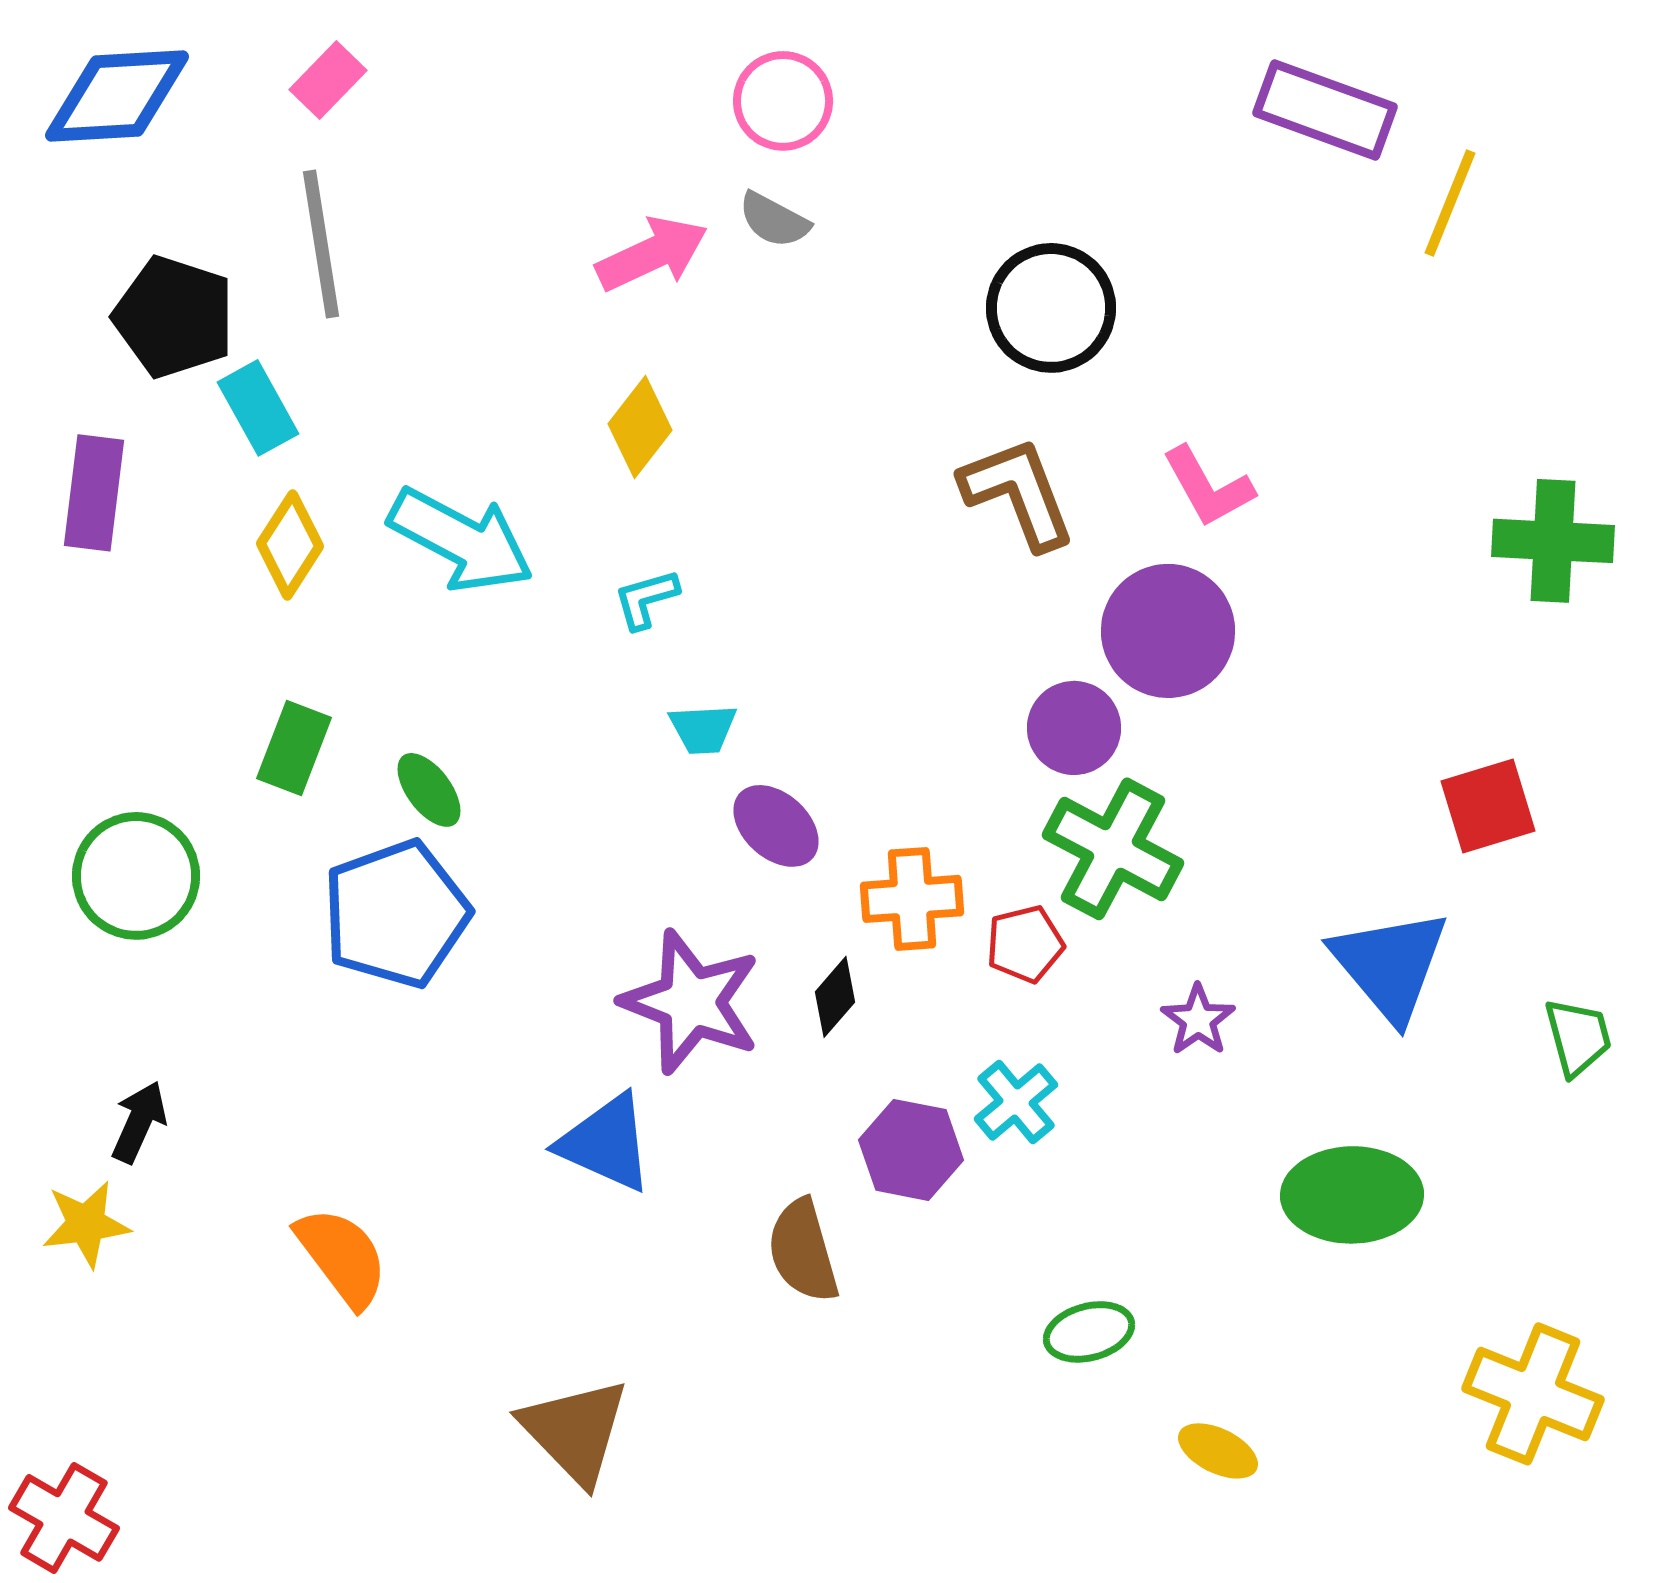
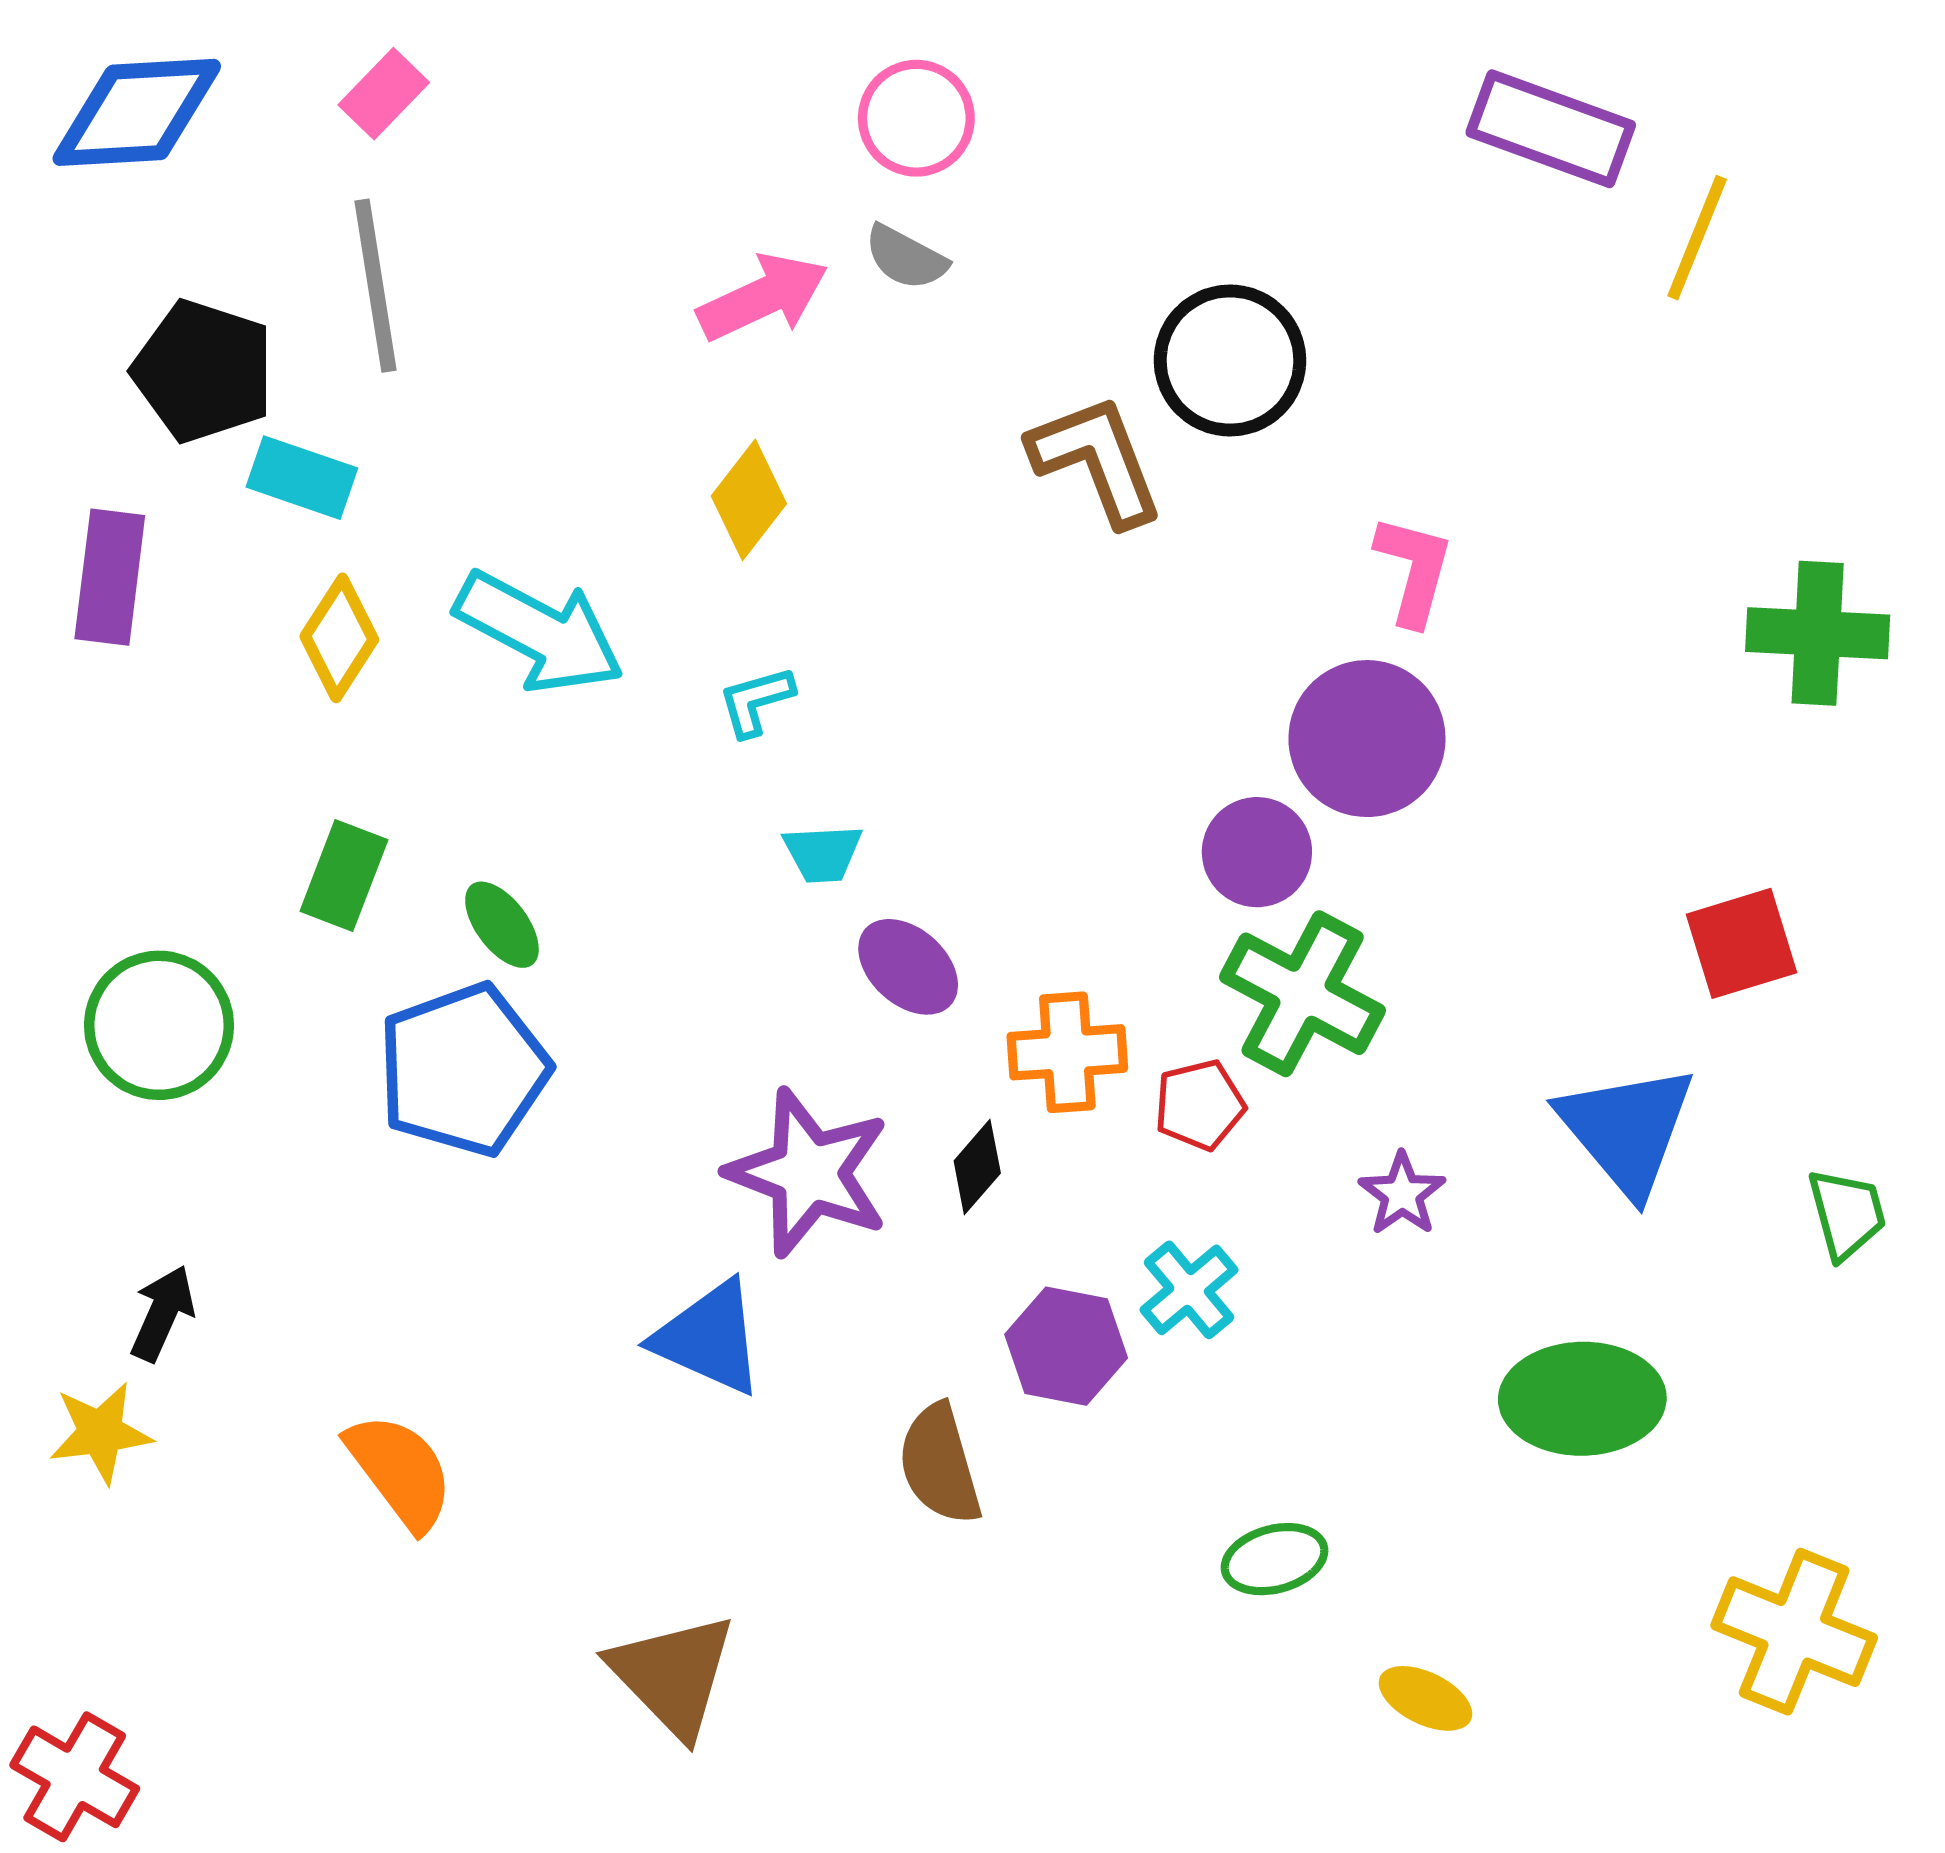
cyan rectangle: (258, 408) -> (302, 478), turned -42
pink L-shape: (1208, 487) -> (1414, 570), turned -136
brown L-shape: (1018, 493) -> (1097, 460), moved

